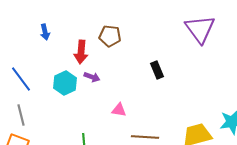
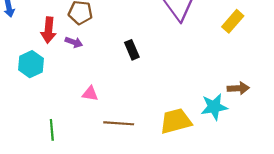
purple arrow: (92, 77) -> (74, 42), moved

